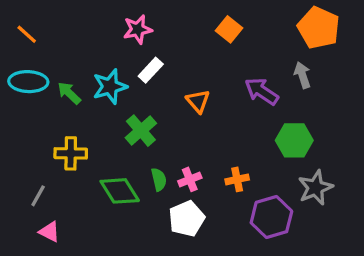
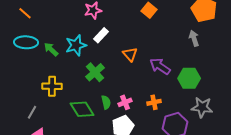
purple arrow: (262, 91) -> (160, 66), moved
gray star: (315, 188) -> (202, 107), turned 30

